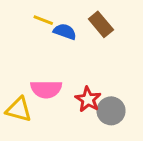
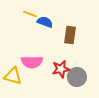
brown rectangle: (101, 24) -> (70, 35), moved, turned 48
red star: (88, 99) -> (61, 69), turned 30

